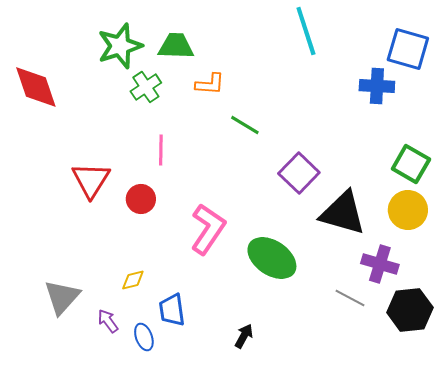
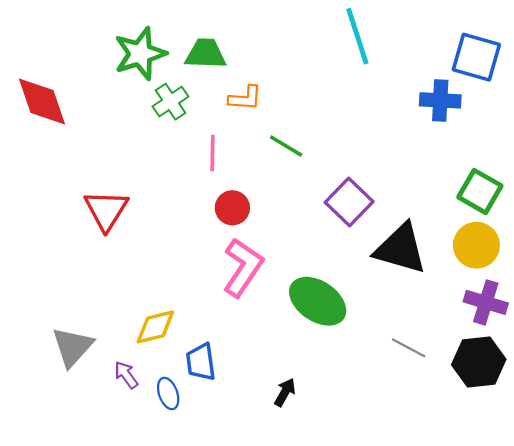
pink line: (161, 150) -> (213, 153), moved
red circle: (141, 199) -> (232, 208), moved
purple cross: (380, 264) -> (486, 302), moved
yellow diamond: (133, 280) -> (155, 327), size x1.5

